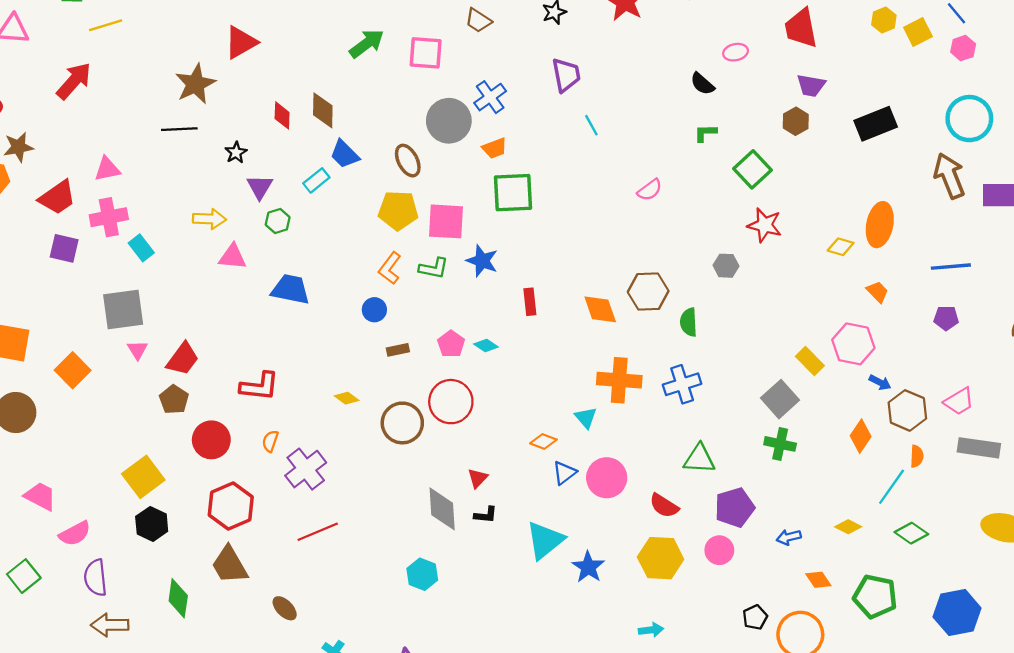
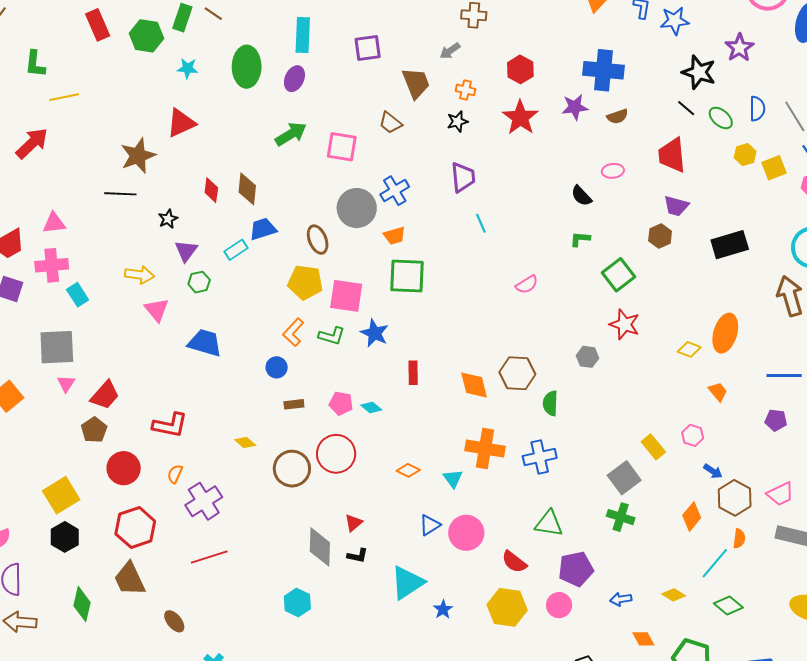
blue trapezoid: (345, 154) -> (263, 229), turned 112
pink triangle: (233, 257) -> (157, 310), turned 40
pink pentagon: (451, 344) -> (341, 403), turned -30
pink hexagon: (853, 344) -> (693, 435), size x0.6
orange diamond: (543, 441) -> (408, 470), moved
blue star: (588, 567) -> (443, 609), size x0.7

